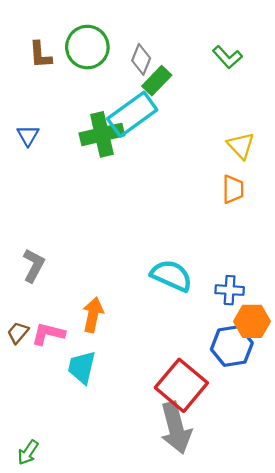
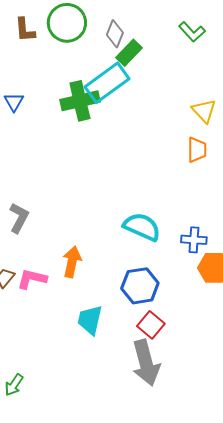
blue hexagon: (232, 346) -> (140, 286), moved
cyan trapezoid: (82, 367) -> (90, 320), moved
red square: (181, 385) -> (151, 325), size x0.6

